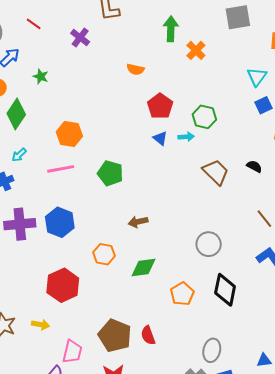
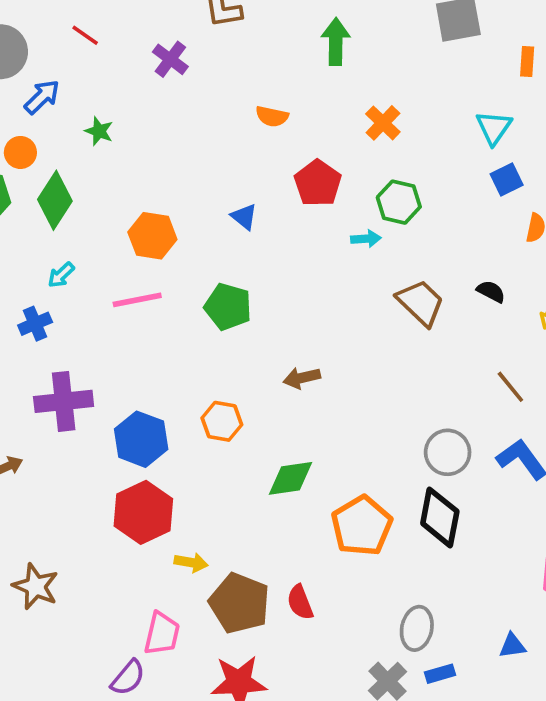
orange cross: (196, 50) -> (383, 123), moved
blue triangle: (160, 138) -> (244, 217), moved
blue hexagon: (60, 222) -> (141, 439), moved
brown arrow: (138, 222) -> (302, 378), moved
gray circle: (209, 244) -> (448, 452), moved
orange hexagon: (104, 254) -> (222, 421), moved
orange pentagon: (182, 294) -> (362, 526), size x1.4
yellow arrow: (41, 325) -> (191, 562), moved

